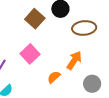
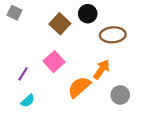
orange semicircle: (54, 77) -> (79, 87), size x1.6

